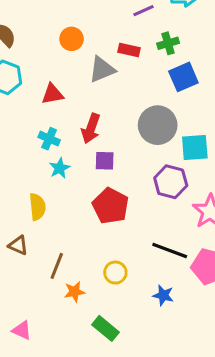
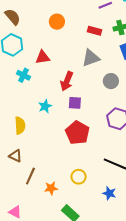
gray triangle: (102, 69) -> (91, 58), moved
gray circle: (158, 125) -> (111, 81), size x0.6
cyan cross: (49, 139) -> (24, 75), moved
yellow semicircle: (37, 207) -> (20, 126), moved
brown line: (57, 266) -> (30, 176), moved

